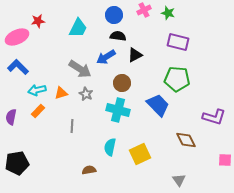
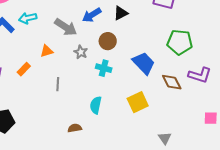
green pentagon: (177, 79) -> (180, 42), moved
cyan arrow: (37, 90) -> (28, 18), moved
gray star: (86, 94) -> (81, 52), moved
cyan cross: (118, 110) -> (104, 68), size x0.7
brown diamond: (186, 140) -> (172, 82), moved
yellow square: (140, 154) -> (138, 102), moved

